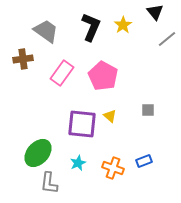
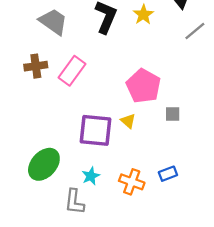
brown cross: (23, 59) -> (36, 66), moved
pink pentagon: (103, 76) -> (143, 86), moved
gray L-shape: (49, 183) -> (74, 202), moved

